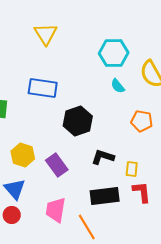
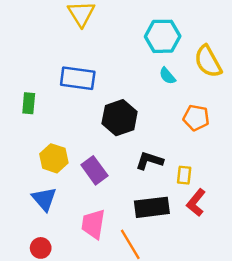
red L-shape: (142, 192) -> (196, 203), turned -135
red circle: (12, 215) -> (41, 248), moved

